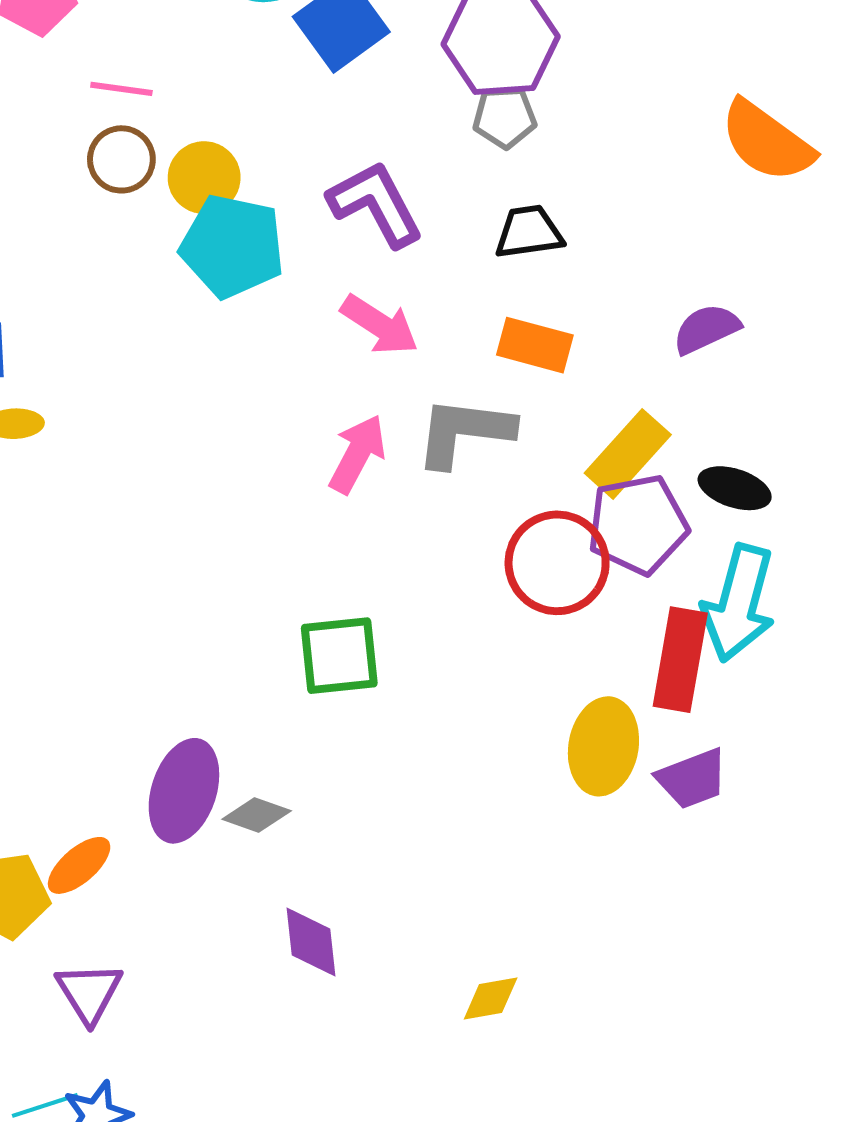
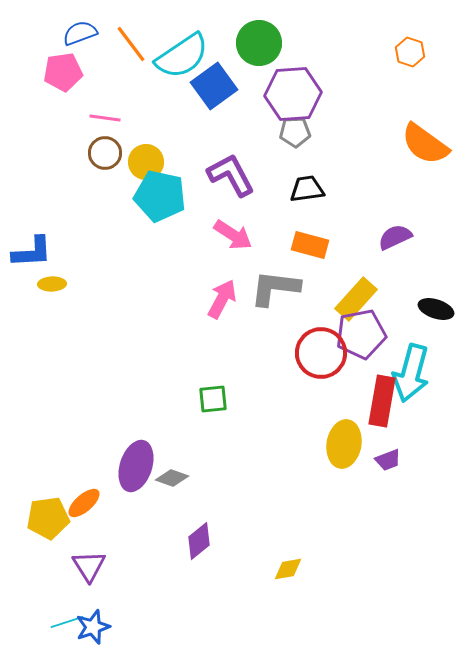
black ellipse: (735, 488) -> (436, 309), moved
green square: (339, 656) -> (213, 399), size x0.7
purple trapezoid: (692, 779) -> (388, 460), size x0.7
purple diamond: (311, 942) -> (199, 541), turned 57

